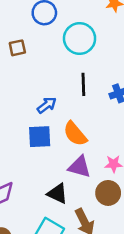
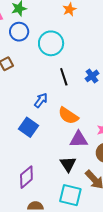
blue square: (40, 137) -> (28, 127), moved, turned -36
black triangle: (57, 194) -> (68, 164), turned 48

